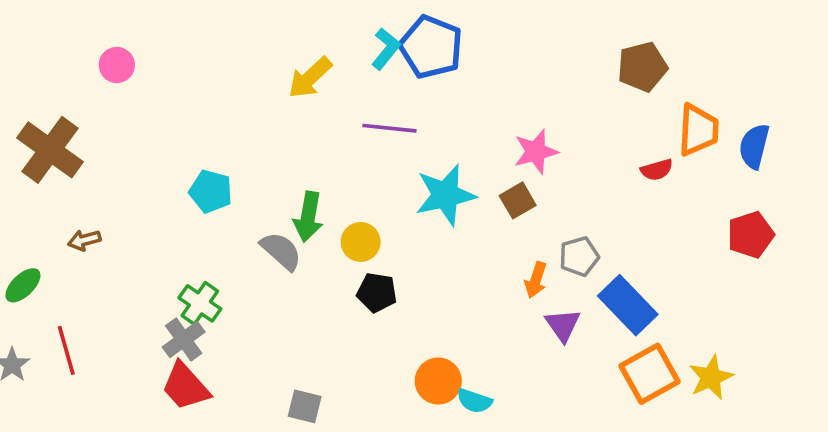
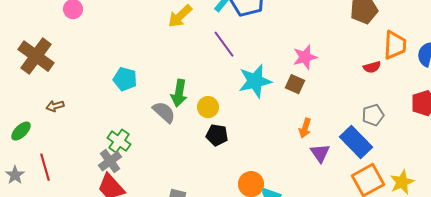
purple line: (389, 128) -> (224, 44), turned 48
brown square: (518, 200) -> (295, 84), turned -36
gray pentagon: (579, 256) -> (373, 115), moved

